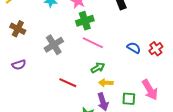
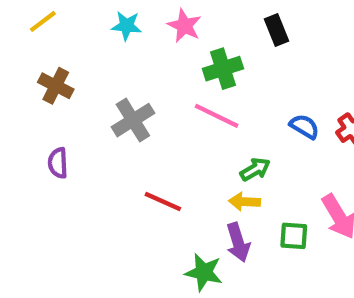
green cross: (85, 21) -> (223, 69), moved
purple semicircle: (19, 65) -> (58, 163), turned 104
green arrow: (98, 68) -> (255, 169), moved

